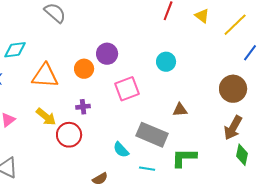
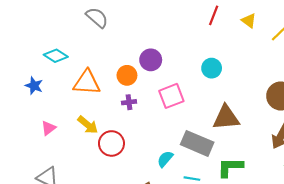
cyan diamond: (15, 50) -> (56, 56), turned 40
purple cross: (83, 107) -> (129, 102), moved
brown triangle: (180, 110) -> (226, 118), size x1.8
cyan semicircle: (121, 150) -> (165, 159), turned 84

